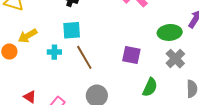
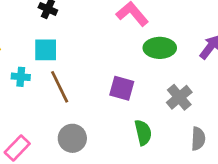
green ellipse: (170, 32) -> (160, 48), moved
green semicircle: (150, 87) -> (143, 133), turned -42

